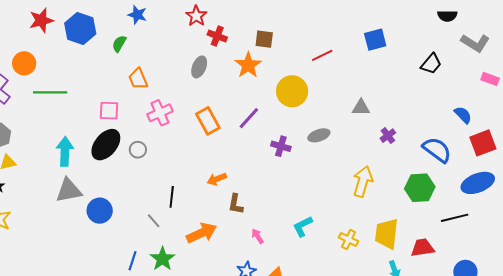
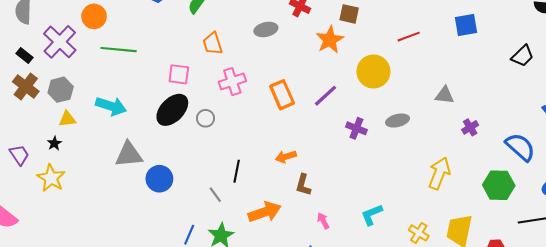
gray ellipse: (199, 67) -> (266, 29), moved, turned 50
cyan arrow: (65, 151) -> (111, 106), moved, turned 100

